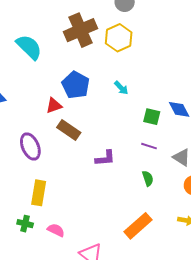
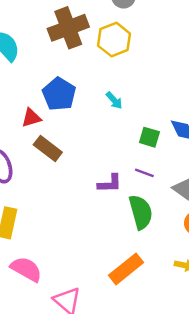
purple L-shape: (105, 158) -> (110, 184), moved
green semicircle: (148, 178) -> (141, 212), size x1.8
pink semicircle: (56, 230) -> (26, 269), size x1.5

